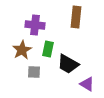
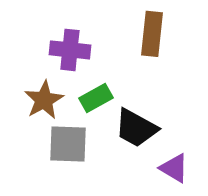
green rectangle: (48, 49) -> (96, 98), turned 49
gray square: (34, 72) -> (68, 144), size x1.5

